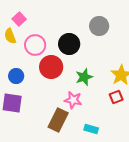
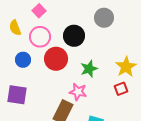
pink square: (19, 19) -> (39, 11), moved
blue circle: (16, 76) -> (23, 60), moved

